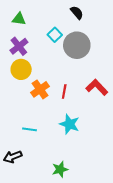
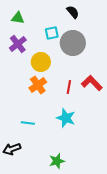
cyan square: (55, 35) -> (52, 33), turned 32
yellow circle: (21, 69) -> (41, 62), moved
red line: (64, 92) -> (69, 87), moved

